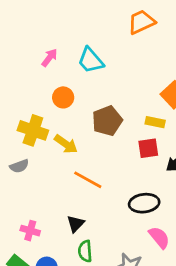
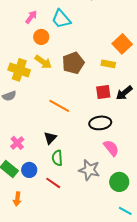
orange circle: (63, 97) -> (41, 37), moved
yellow arrow: (66, 144) -> (43, 62), moved
red square: (148, 148) -> (103, 92), moved
pink cross: (30, 231) -> (17, 143), turned 32

